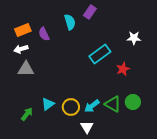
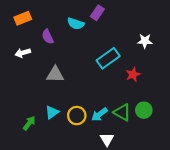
cyan semicircle: (70, 22) -> (76, 24), turned 126
orange rectangle: (23, 30) -> (23, 18), moved
gray triangle: (26, 69) -> (55, 74), moved
white triangle: (87, 127) -> (107, 139), moved

